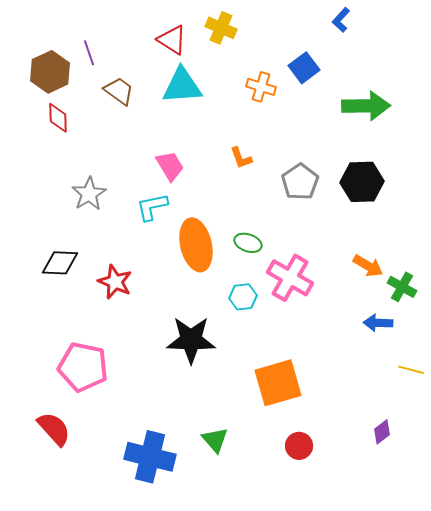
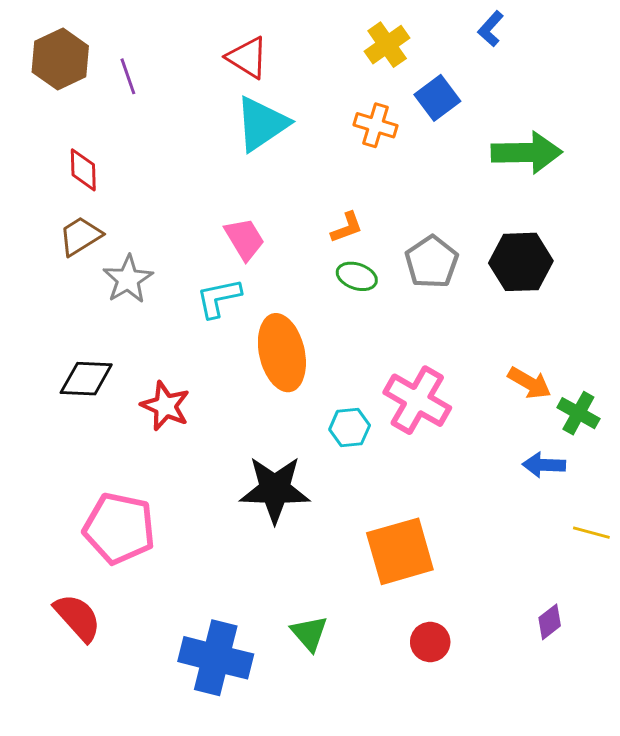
yellow cross: (221, 28) -> (387, 45), moved, turned 32
brown hexagon: (50, 72) -> (60, 59), moved
cyan triangle: (182, 86) -> (262, 124), turned -30
brown trapezoid: (119, 91) -> (80, 236), moved, turned -68
orange L-shape: (241, 158) -> (347, 227), turned -90
green ellipse: (248, 243) -> (357, 276), moved

